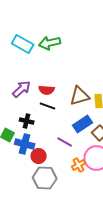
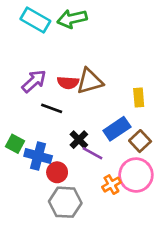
brown triangle: (80, 96) -> (90, 81), moved
black line: (48, 106) -> (52, 108), moved
black cross: (27, 121) -> (79, 140), moved, turned 32

